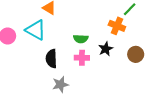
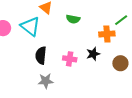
orange cross: (117, 26) -> (107, 34), turned -35
green semicircle: (81, 39) -> (73, 19), moved

